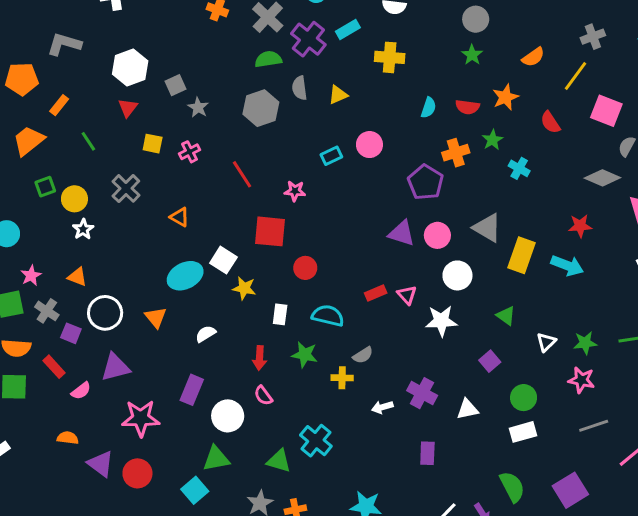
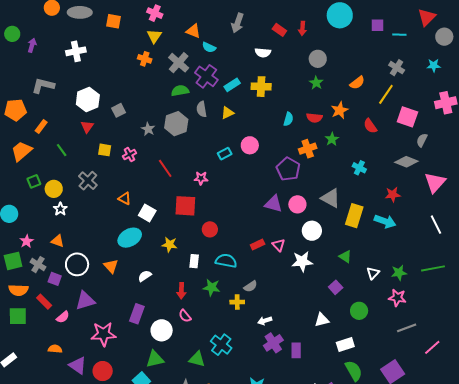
cyan rectangle: (348, 30) -> (232, 85), moved
gray cross: (593, 37) -> (397, 68), turned -35
gray star: (198, 107) -> (148, 129), moved
cyan cross: (519, 168) -> (359, 168), moved
white square: (223, 260) -> (147, 213), moved
purple cross: (422, 393) -> (273, 343), moved, turned 30
white rectangle: (523, 432) -> (345, 345), moved

